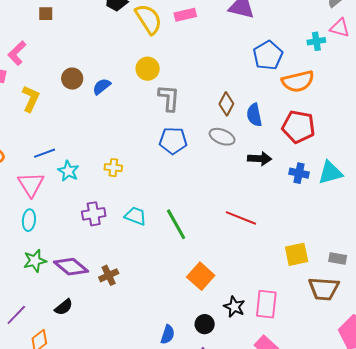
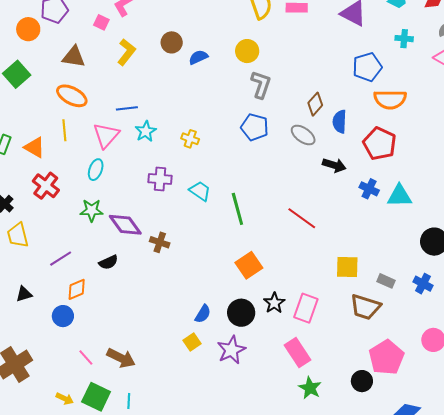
cyan cross: (316, 41) -> (404, 39), moved
brown cross: (109, 275) -> (160, 242), turned 30
black circle: (205, 324) -> (241, 313), size x1.4

